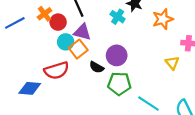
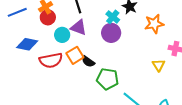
red circle: (58, 22) -> (48, 17), moved
orange square: (78, 49) -> (75, 55), moved
purple circle: (117, 55) -> (111, 33), moved
blue diamond: (30, 88) -> (27, 44), moved

